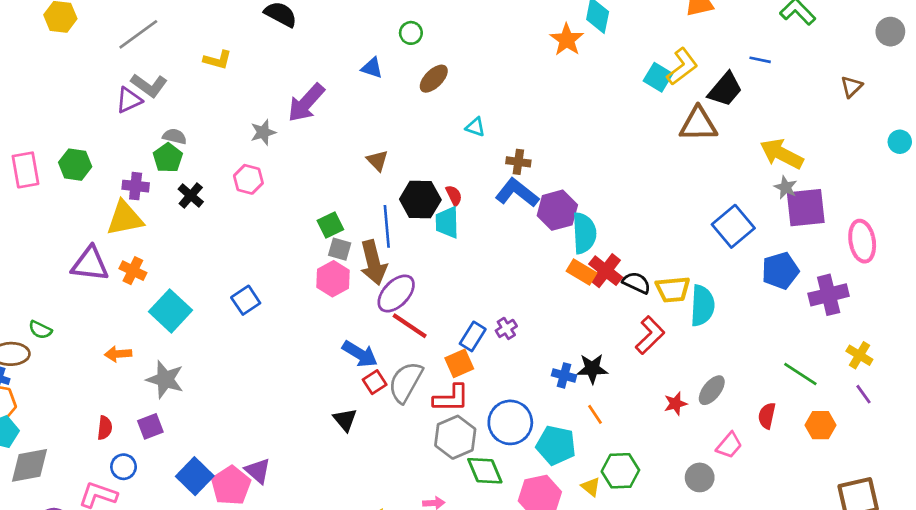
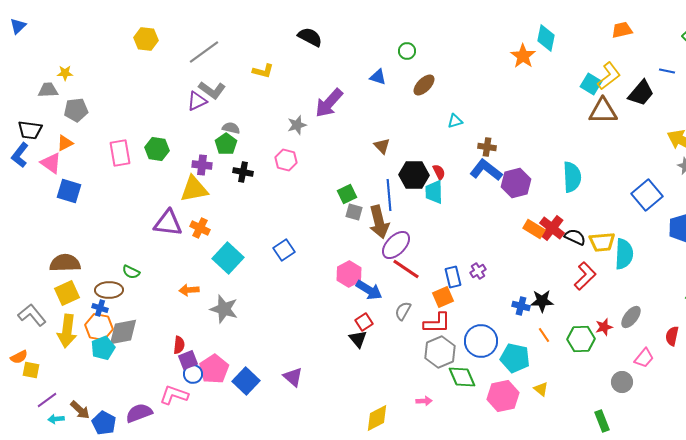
brown triangle: (698, 124) -> (603, 111), moved
cyan triangle: (475, 127) -> (455, 121), turned -35
black cross: (191, 195) -> (243, 172), turned -30
cyan semicircle: (584, 233) -> (572, 177), moved
pink hexagon: (333, 279) -> (349, 274), moved
blue rectangle: (473, 336) -> (453, 277), turned -45
red square: (375, 382) -> (364, 322), moved
gray semicircle: (406, 382) -> (403, 311), size x0.6
purple square: (150, 426) -> (188, 360), moved
gray diamond: (30, 465) -> (123, 332), moved
green hexagon: (620, 471) -> (581, 339), moved
pink pentagon: (231, 486) -> (214, 369), moved

